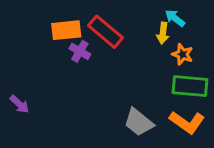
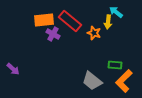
orange star: (182, 54) -> (94, 33), moved
green rectangle: (190, 86) -> (115, 65), moved, size x0.6
orange L-shape: (187, 122) -> (124, 81), turned 100

